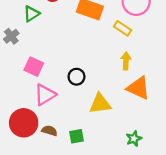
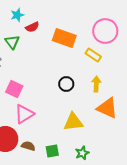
green triangle: (31, 14) -> (12, 42), turned -35
black circle: (76, 77) -> (66, 84), moved
green star: (134, 139) -> (82, 153), moved

